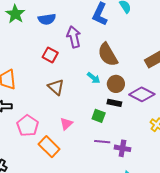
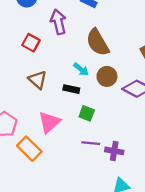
black rectangle: (114, 103) -> (71, 89), moved
pink triangle: (66, 124) -> (49, 122), size x1.5

